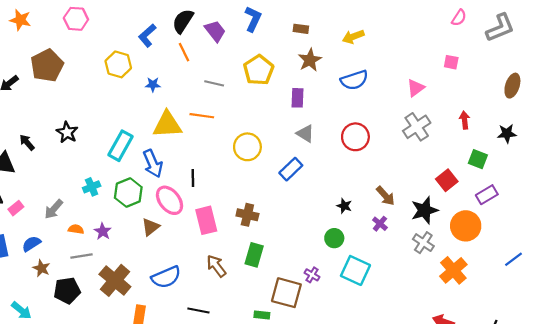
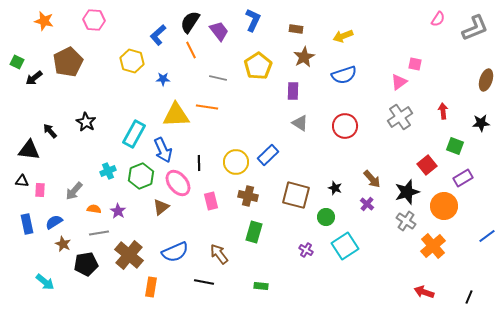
pink square: (451, 62) -> (415, 64), moved
yellow circle: (247, 147) -> (236, 162), moved
blue rectangle: (291, 169) -> (268, 155), moved
pink rectangle: (16, 208) -> (40, 190), turned -48
pink rectangle: (206, 220) -> (211, 201), size x0.7
brown arrow: (216, 266) -> (219, 254), moved
cyan square: (355, 270) -> (345, 246), turned 32
brown square: (286, 293) -> (296, 195), moved

